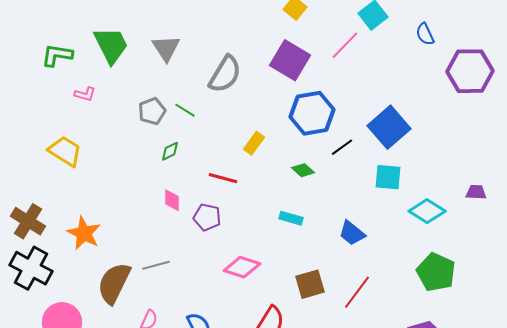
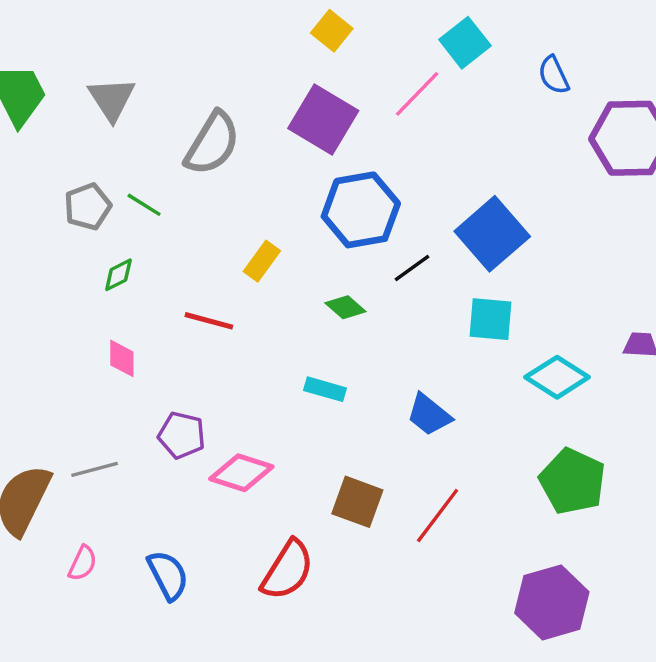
purple pentagon: (207, 217) -> (182, 435), moved
brown square: (310, 284) -> (357, 502), turned 36

